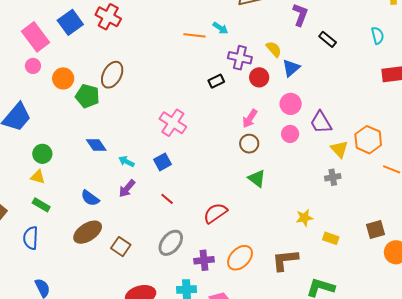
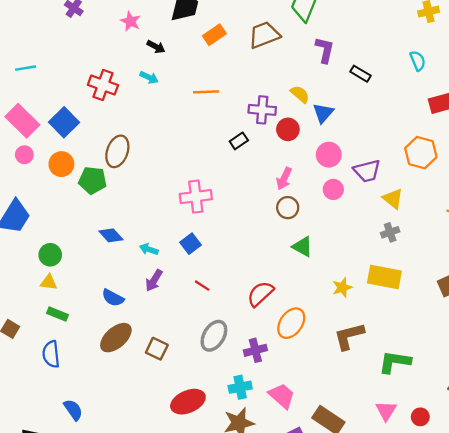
blue square: (70, 22) -> (64, 122), moved
cyan arrow: (220, 28) -> (149, 77), moved
purple trapezoid: (321, 122) -> (367, 171), turned -65
pink cross: (173, 123) -> (196, 197), turned -32
orange hexagon: (368, 140) -> (421, 153), moved
yellow star: (304, 218) -> (342, 288), moved
yellow rectangle: (331, 238) -> (384, 277), moved, size x1.8
orange ellipse: (240, 258) -> (291, 323), moved

